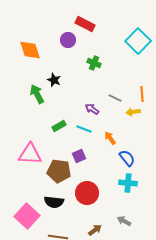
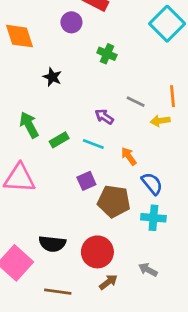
green arrow: (37, 94) -> (29, 125), moved
brown pentagon: (59, 171) -> (114, 201), moved
red circle: (87, 193) -> (97, 252), moved

